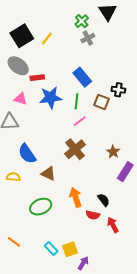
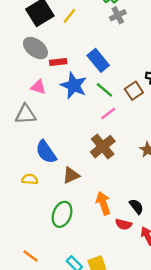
blue rectangle: (82, 77) -> (98, 60), moved
blue star: (50, 97) -> (74, 85), turned 30
green line: (77, 101) -> (104, 90), turned -56
brown square: (102, 102) -> (134, 91), turned 35
brown triangle: (48, 174) -> (71, 175), turned -49
green ellipse: (41, 207) -> (62, 214), turned -45

